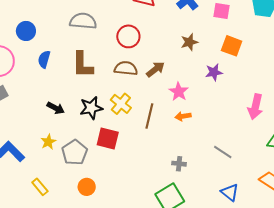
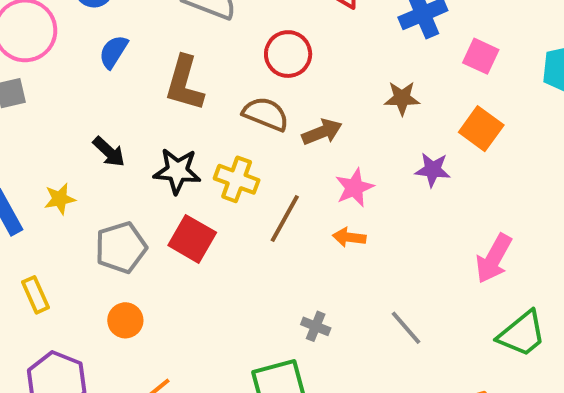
yellow cross: (121, 104) -> (237, 179), turned -35
yellow star: (48, 142) -> (60, 199), moved

